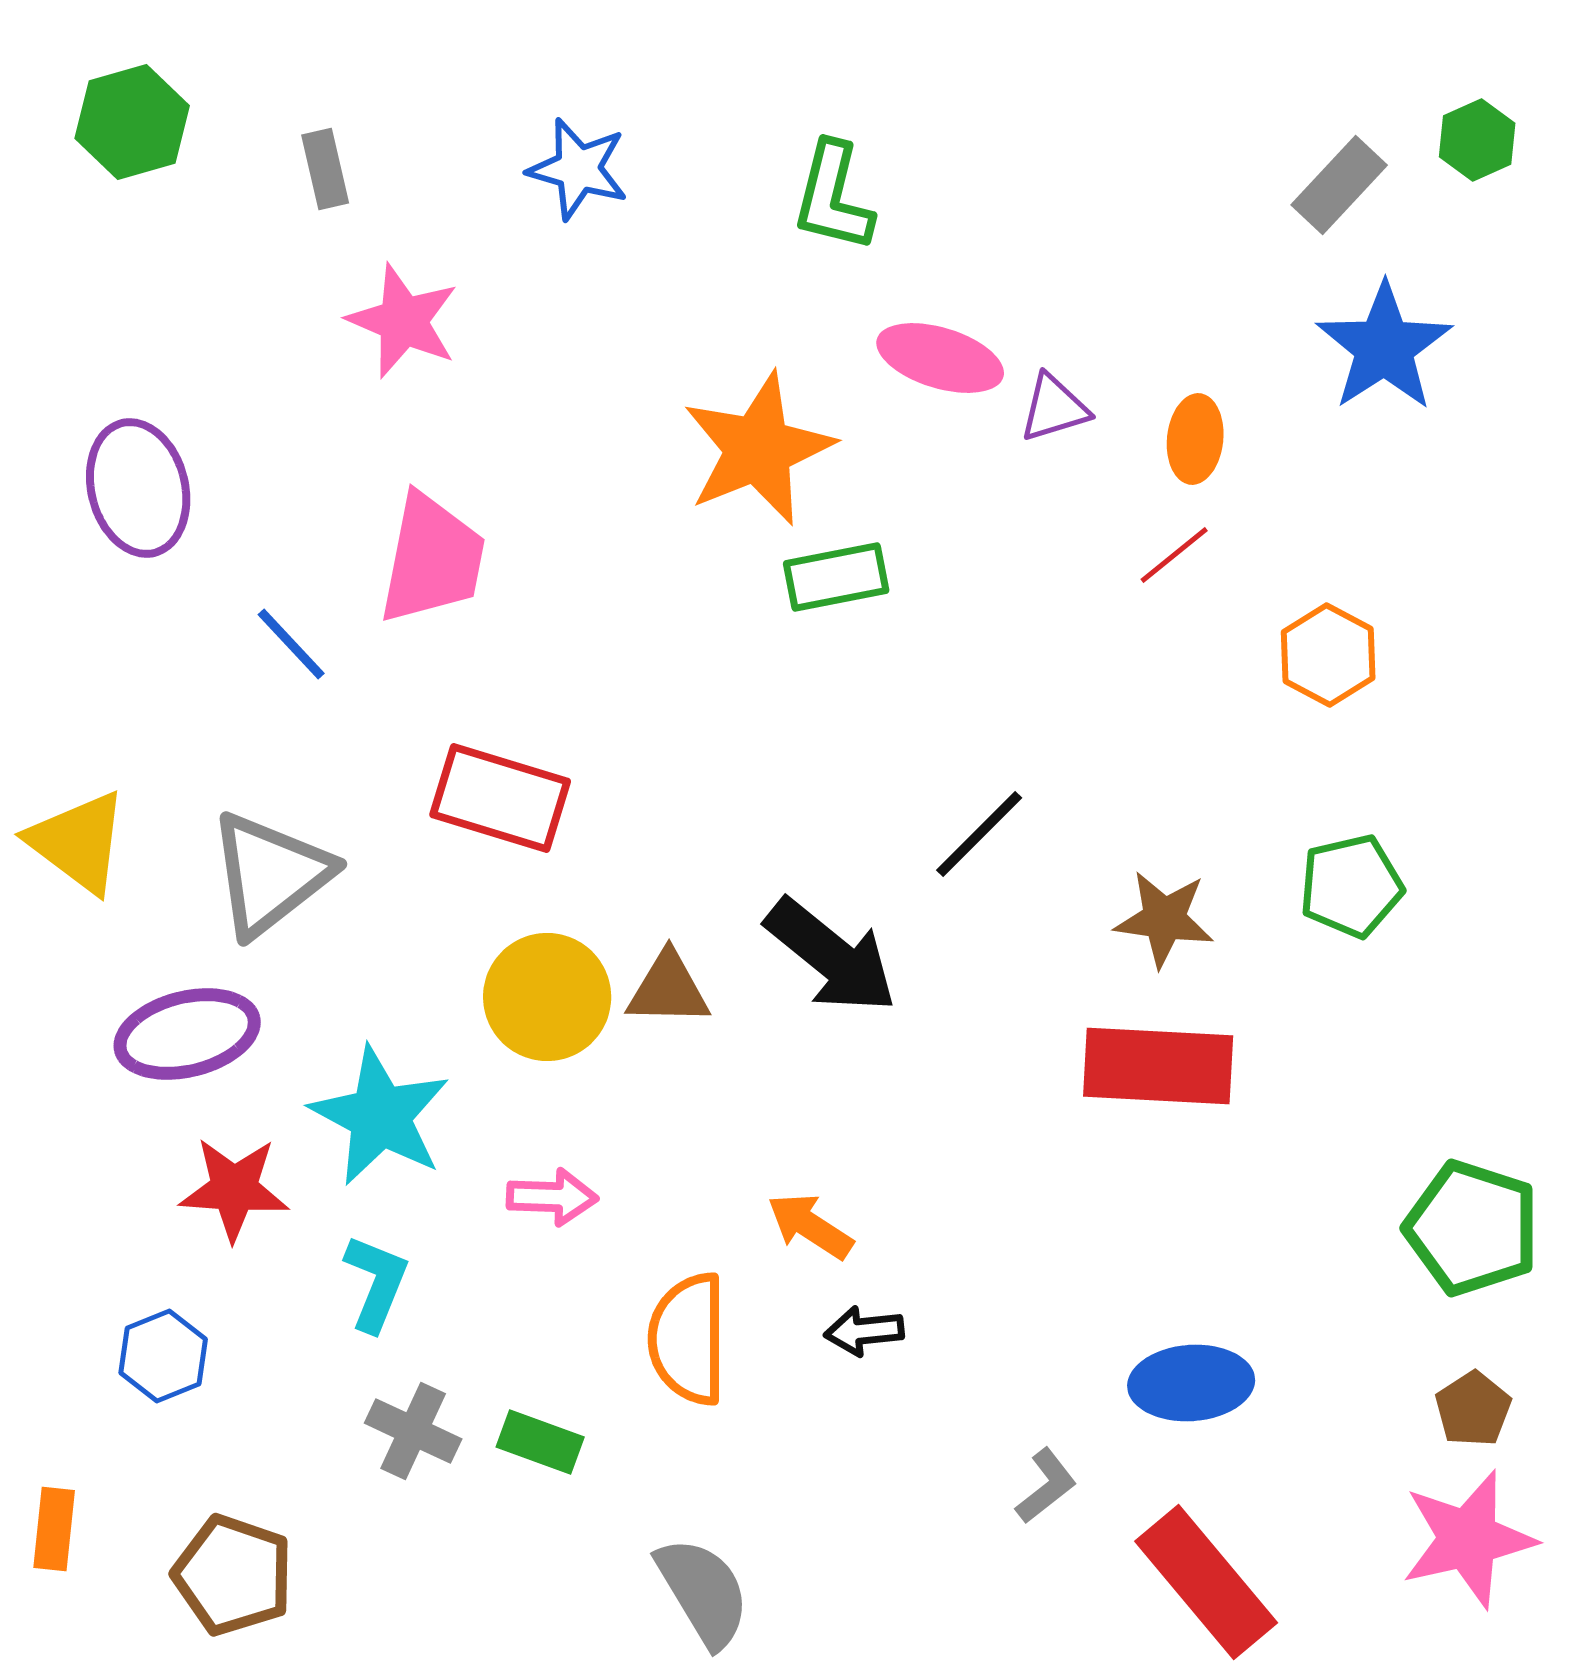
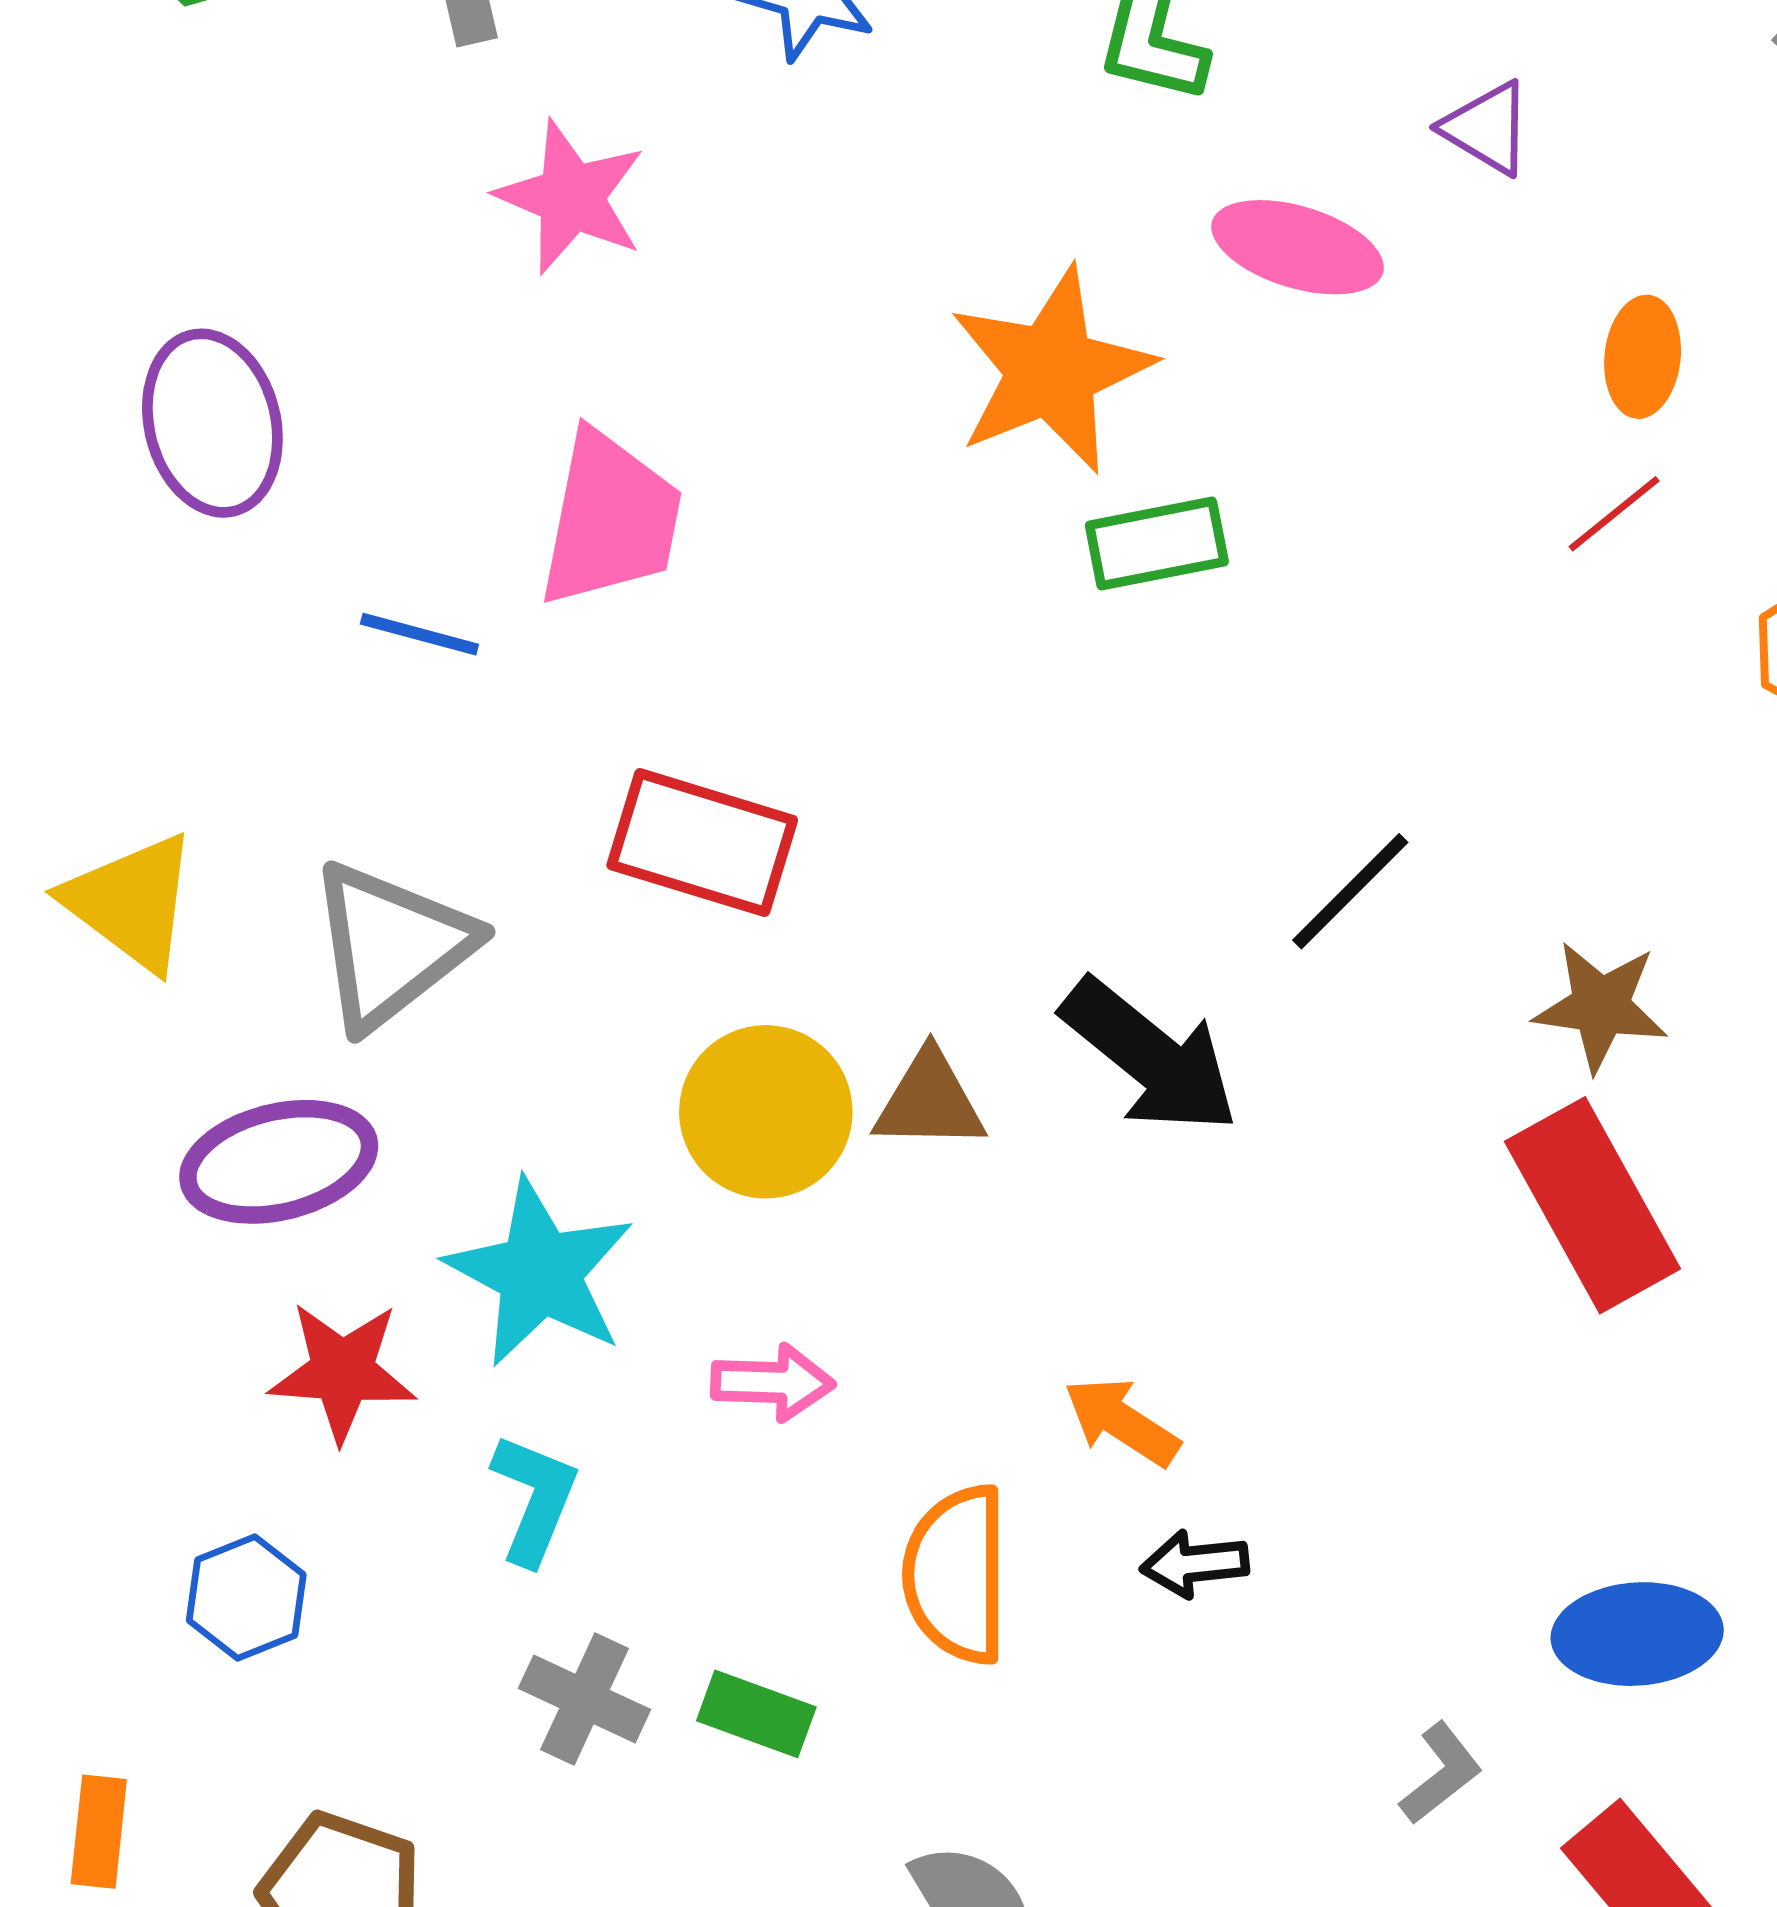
purple triangle: (1054, 408) -> (1487, 128), moved, turned 48
blue line: (291, 644) -> (419, 634), turned -32
red rectangle: (1158, 1066) -> (1592, 1205), turned 58

